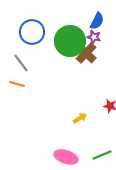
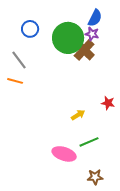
blue circle: (32, 32) -> (30, 29), size x0.7
green line: (102, 155) -> (89, 142), moved

